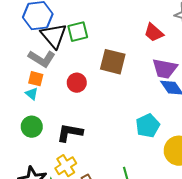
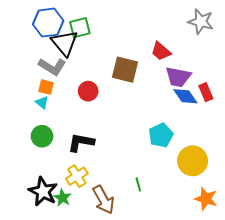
green square: (78, 32) -> (80, 28), moved
red trapezoid: (154, 33) -> (161, 51), moved

